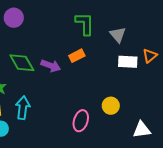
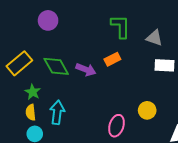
gray triangle: (118, 35) -> (154, 38), turned -30

